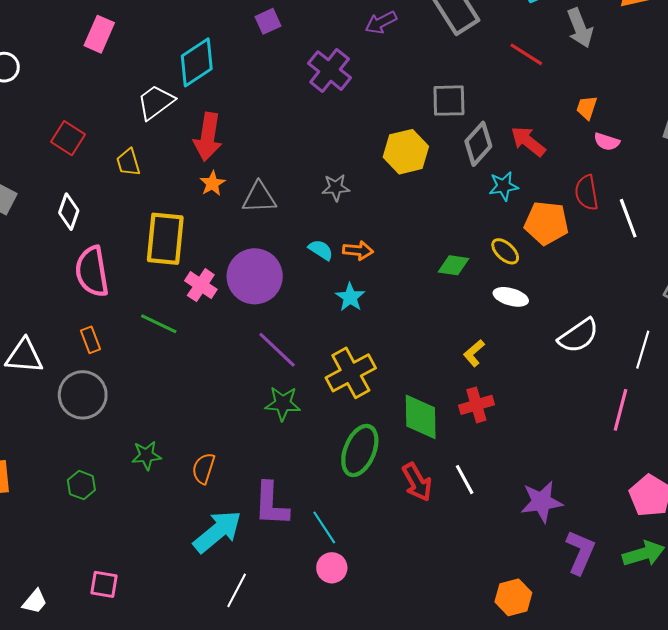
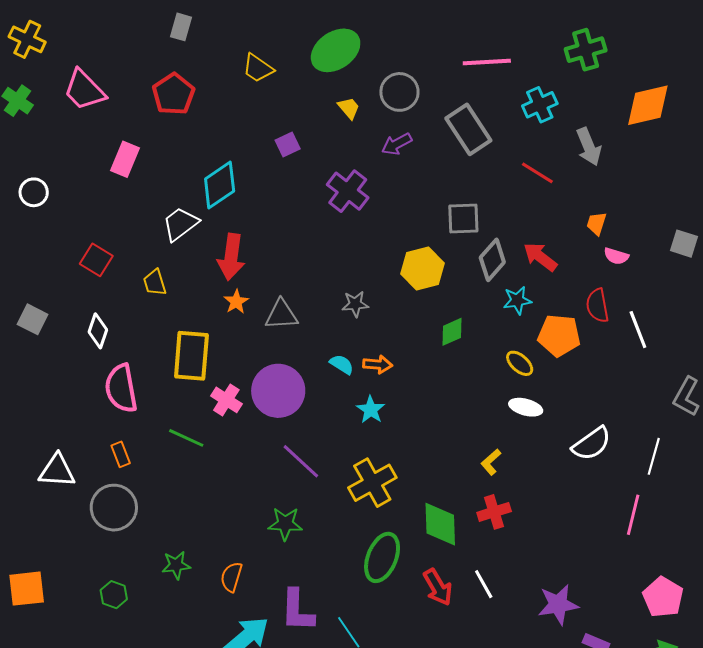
green diamond: (453, 265) -> (452, 332), moved, turned -32
green star: (283, 404) -> (285, 524), moved

